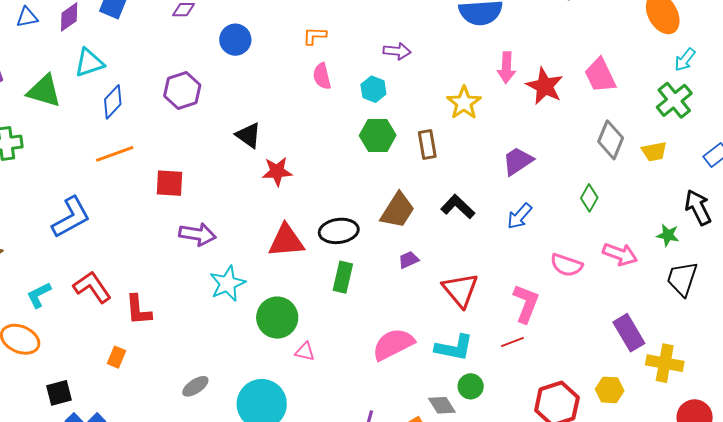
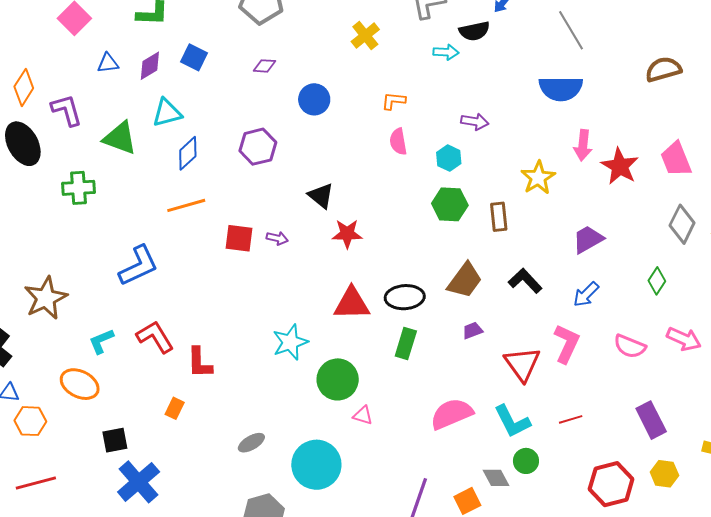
purple arrow: (197, 234) -> (277, 238), moved, size x0.6
pink L-shape: (526, 304) -> (567, 344), moved
purple rectangle: (629, 333) -> (651, 420), moved
cyan L-shape: (454, 348) -> (512, 421), turned 48

